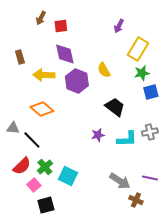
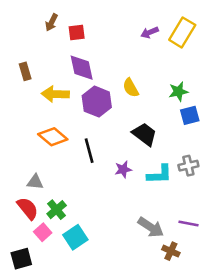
purple arrow: (119, 26) -> (150, 32), turned 40
yellow rectangle: (138, 49) -> (182, 32), moved
gray triangle: (13, 128) -> (35, 182), moved
black line: (32, 140) -> (89, 151), moved, turned 30
red semicircle: (22, 166) -> (28, 208), turned -84
cyan square: (68, 176) -> (75, 237), moved, turned 30
black square: (46, 205) -> (21, 259), moved

